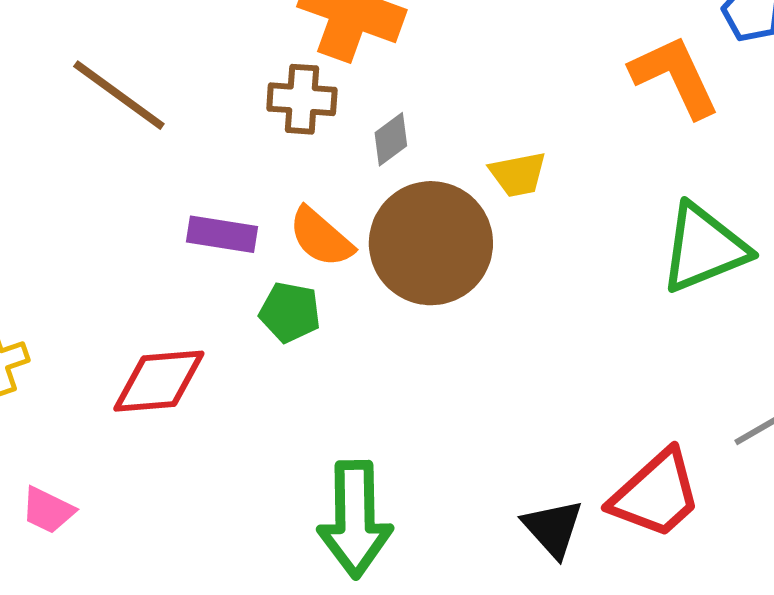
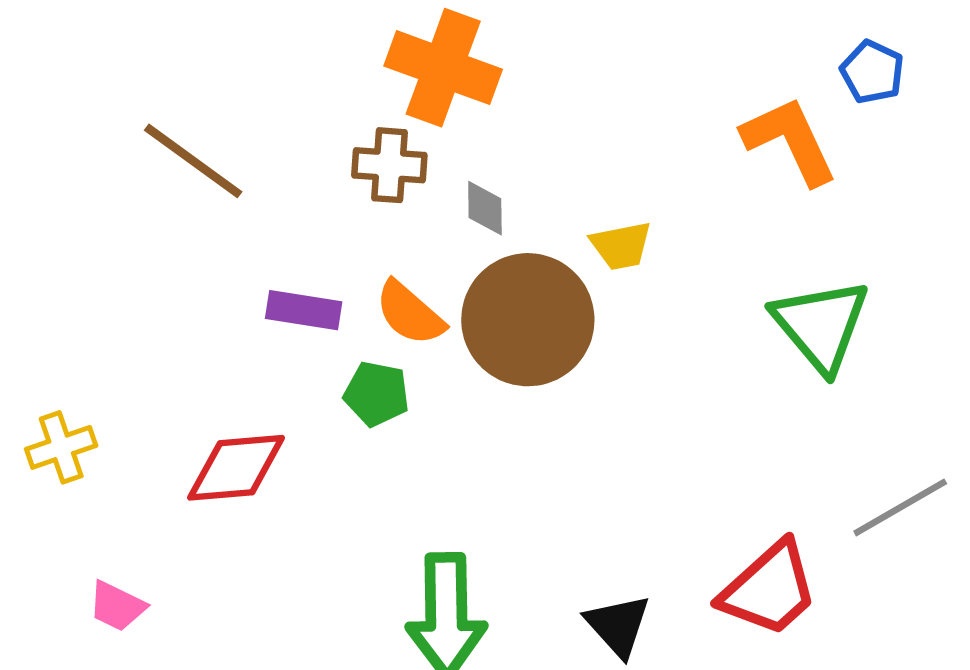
gray diamond: (391, 139) -> (485, 208), turned -54
green triangle: (704, 248) -> (821, 325), turned -48
black triangle: (553, 528) -> (618, 625), moved

